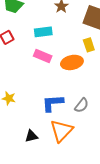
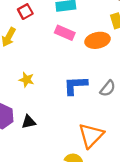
orange triangle: (62, 131) -> (91, 135), moved
black triangle: (31, 136) -> (29, 122), moved

